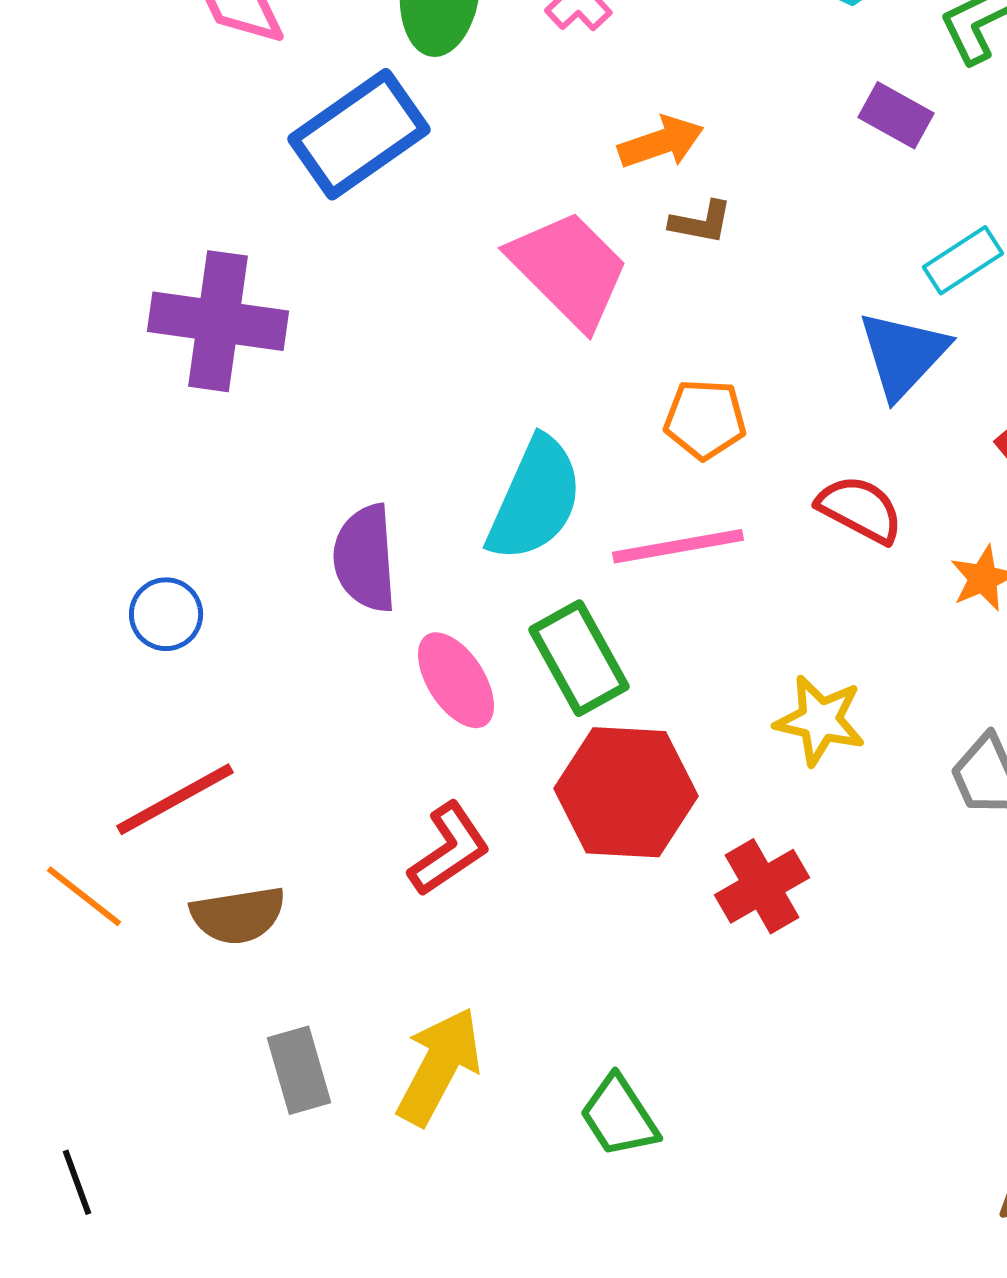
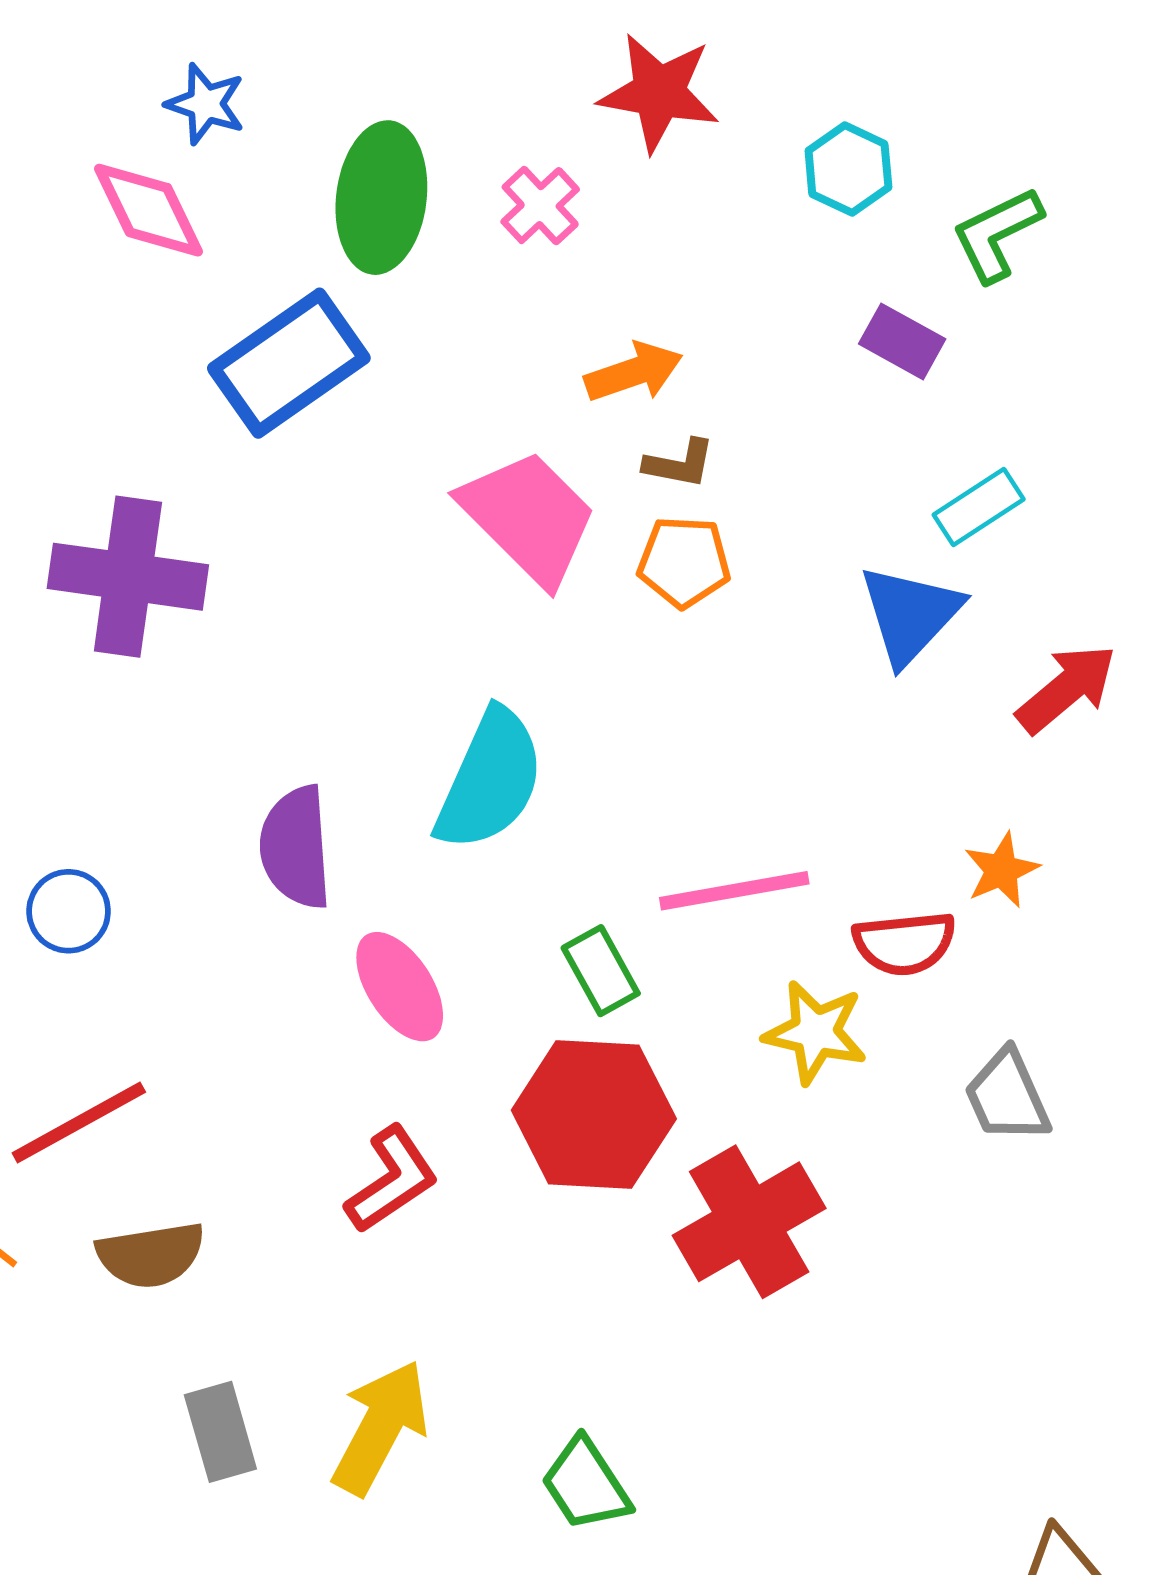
orange pentagon: (705, 419) -> (684, 562), moved
red semicircle: (860, 509) -> (904, 943), moved, turned 146
pink line: (678, 546) -> (734, 891), moved
green rectangle: (579, 658) -> (601, 971), moved, size x0.7
red cross: (762, 886) -> (749, 1222), size x1.4

